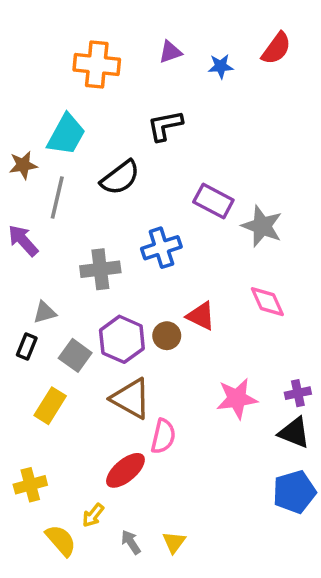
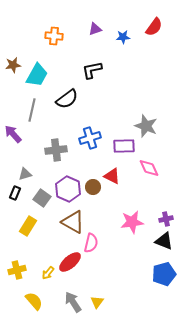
orange cross: (97, 65) -> (54, 36), size x0.7
brown star: (23, 165) -> (13, 65), moved
purple rectangle: (213, 201) -> (124, 146), moved, turned -30
yellow arrow: (93, 515) -> (48, 273), moved
gray arrow: (131, 542) -> (73, 302), size x1.5

